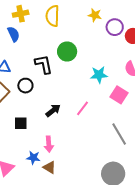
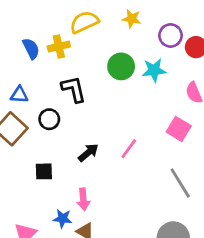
yellow cross: (21, 14) -> (59, 46), moved
yellow star: (95, 15) -> (132, 19), moved
yellow semicircle: (53, 16) -> (84, 22), turned 65
green circle: (67, 52) -> (121, 66), moved
cyan star: (99, 75) -> (154, 70), moved

